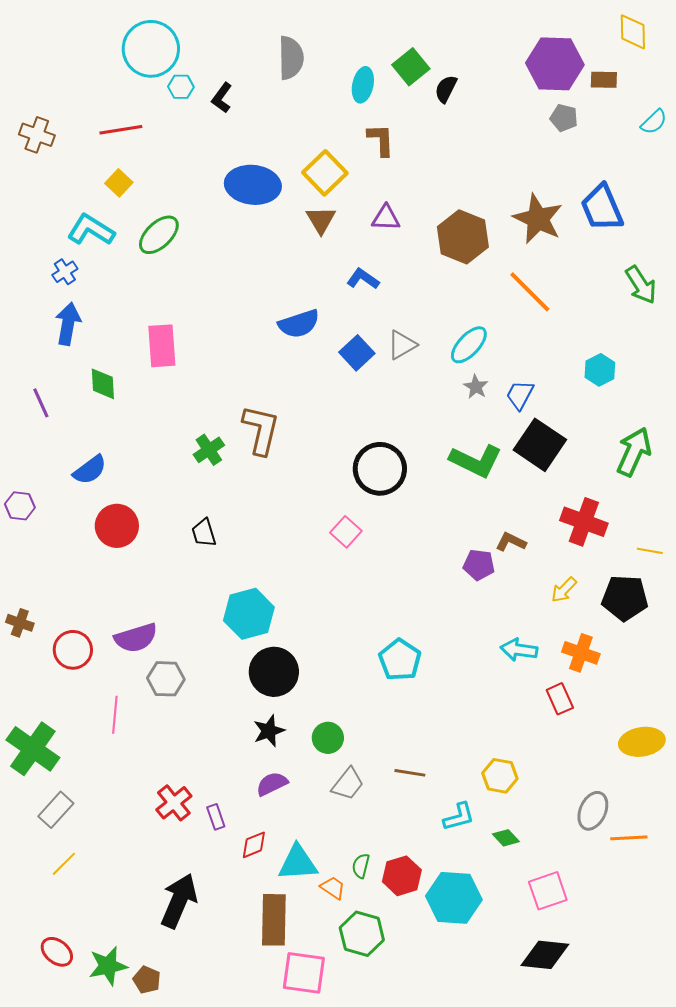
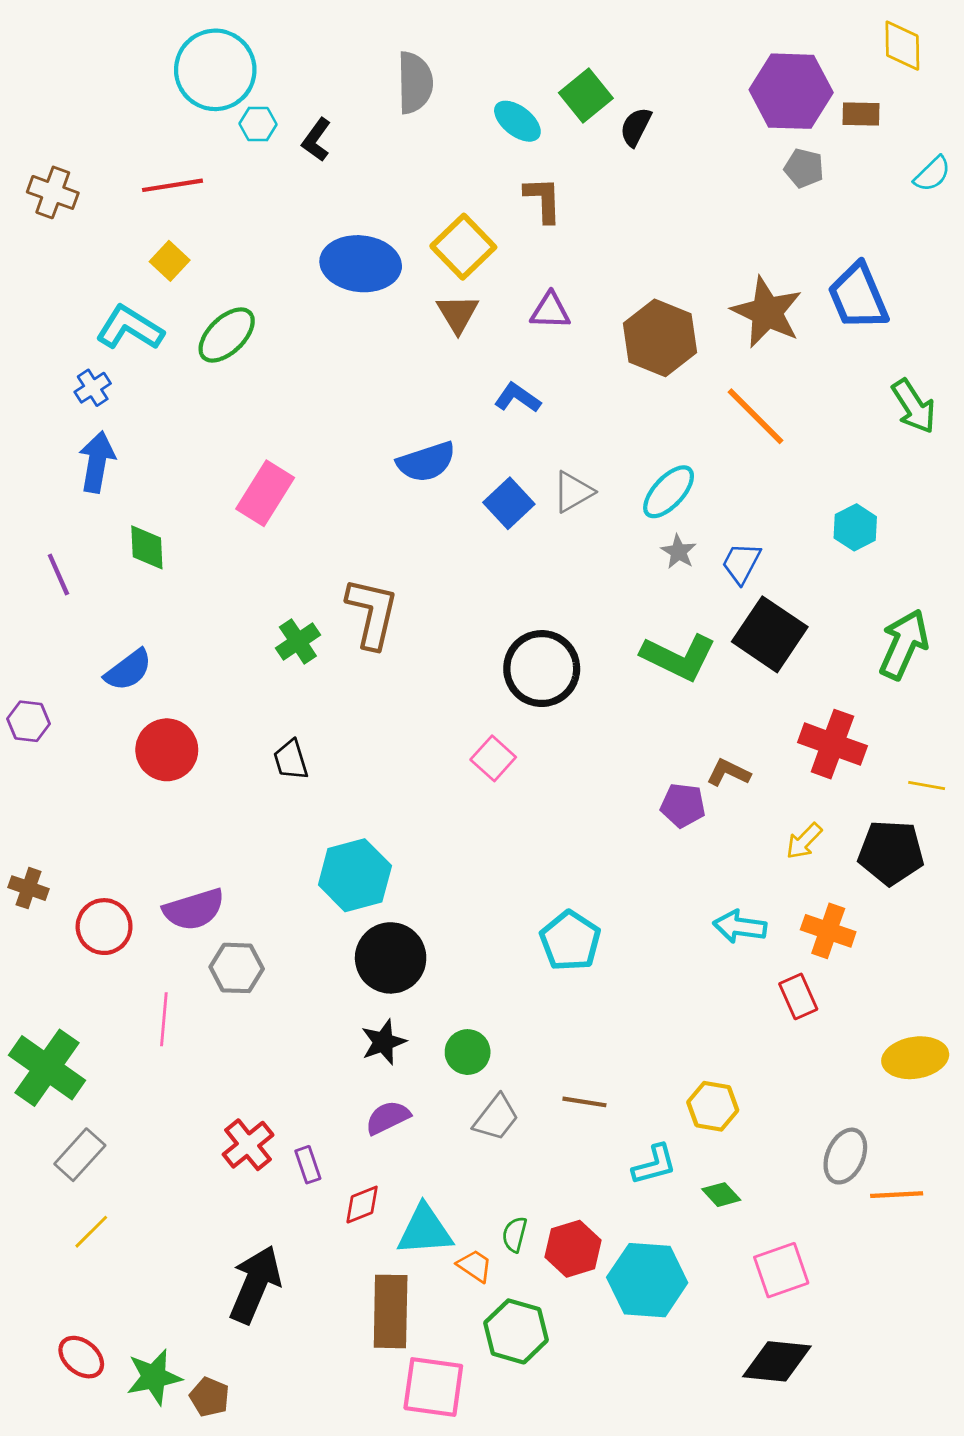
cyan ellipse: (363, 85) -> (517, 121), turned -64
pink rectangle: (162, 346) -> (265, 493), moved, turned 36

